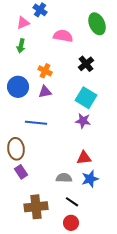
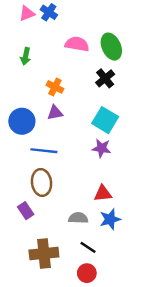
pink triangle: (23, 23) -> (27, 13), moved
green ellipse: (97, 24) -> (111, 47), moved
blue circle: (18, 87) -> (22, 121), moved
brown ellipse: (16, 149) -> (41, 182), moved

